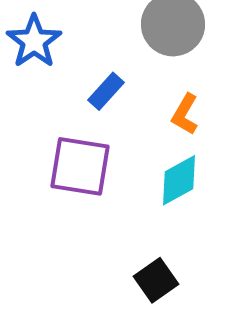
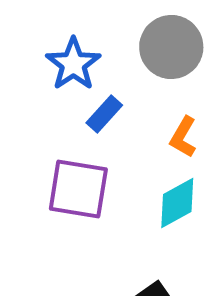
blue star: (34, 41) -> (73, 64), moved

